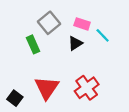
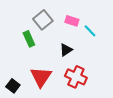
black triangle: (75, 43) -> (66, 50), moved
red cross: (87, 88) -> (76, 77), turned -30

